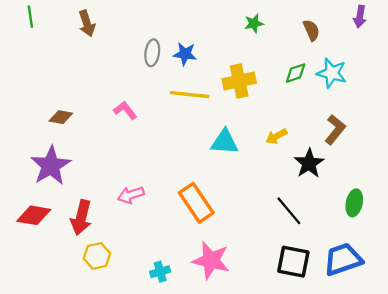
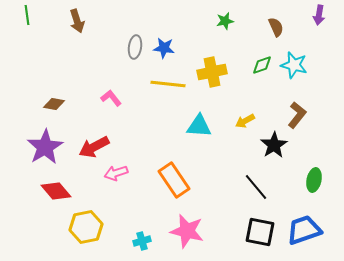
red diamond: (34, 215) -> (56, 191), moved, turned 40
red arrow: (81, 218) -> (94, 147), moved, turned 48
yellow hexagon: (97, 256) -> (86, 227), size x1.4

